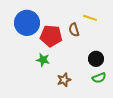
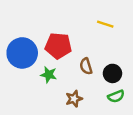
blue circle: (27, 23) -> (22, 53), moved
brown semicircle: (74, 30) -> (86, 66), moved

